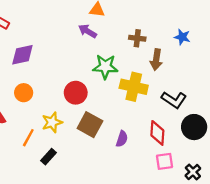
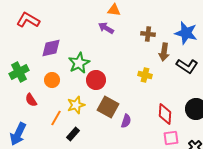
blue star: (182, 37) -> (186, 33), size x1.6
green star: (105, 67) -> (79, 63), moved, turned -30
yellow cross: (134, 87) -> (145, 75), size x0.6
black L-shape: (174, 100) -> (187, 66), moved
purple semicircle: (122, 139) -> (126, 121), moved

